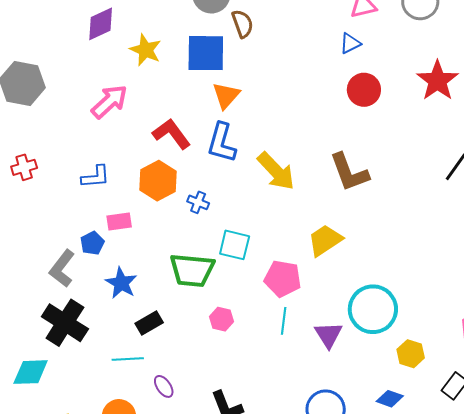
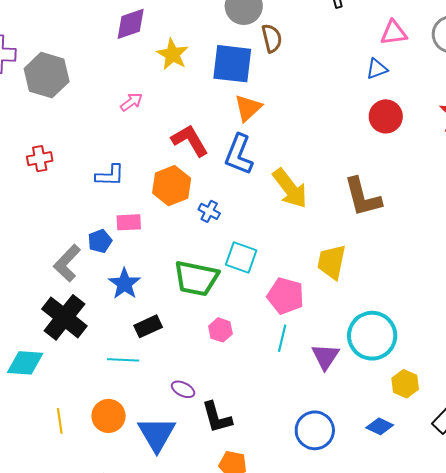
pink arrow: (109, 101) -> (131, 102), size x0.6
yellow trapezoid: (325, 240) -> (332, 262), turned -51
purple ellipse: (164, 386) -> (183, 389), moved, turned -35

